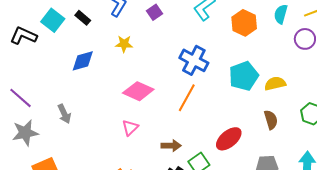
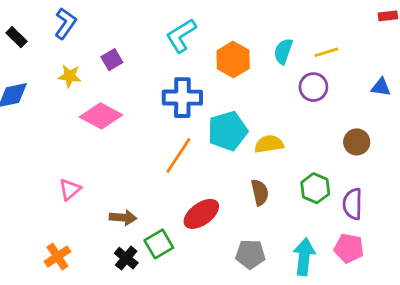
purple square: (154, 12) -> (112, 60), moved
blue cross: (194, 60) -> (182, 98), moved, turned -32
pink diamond: (138, 91) -> (101, 116), moved
orange line: (187, 98) -> (178, 155), moved

